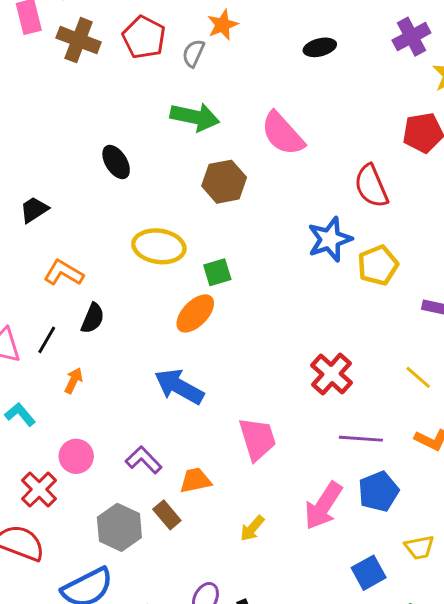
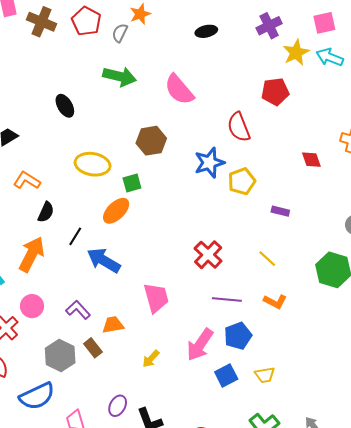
brown hexagon: (224, 182) -> (151, 141), moved
black line: (47, 340) -> (75, 236), moved
orange arrow: (74, 381) -> (32, 254), size x2.0
blue square: (369, 573) -> (226, 375), moved

